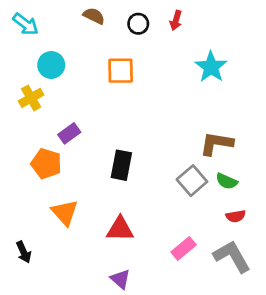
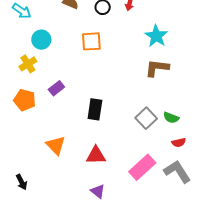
brown L-shape: (216, 144) -> (157, 68), moved
orange pentagon: (46, 164) -> (25, 100), moved
pink rectangle: (184, 248) -> (142, 167), size x1.5
black arrow: (24, 252) -> (22, 182), moved

